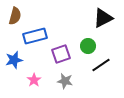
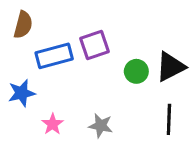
black triangle: (103, 18) -> (170, 67), moved
purple square: (61, 54) -> (94, 45), moved
black line: (101, 65) -> (169, 119), moved, turned -54

